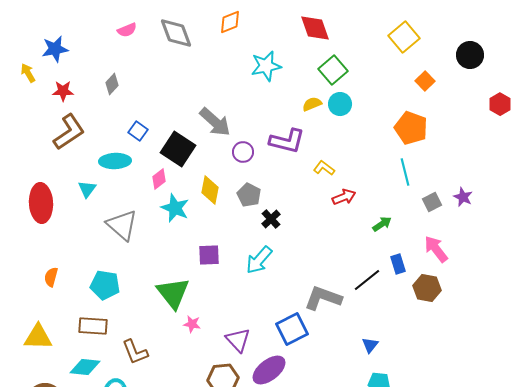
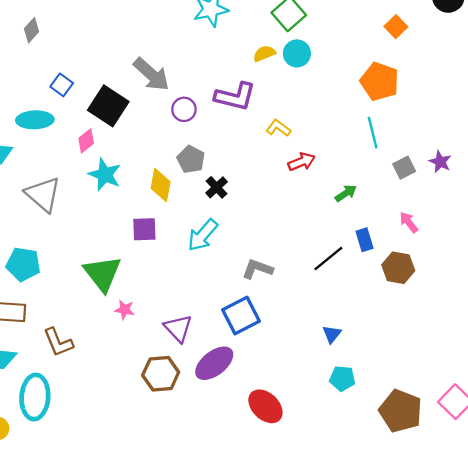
yellow diamond: (210, 190) -> (161, 185), moved
pink arrow: (436, 249) -> (409, 222), size x0.7
gray L-shape: (323, 298) -> (257, 269), moved, size x0.7

